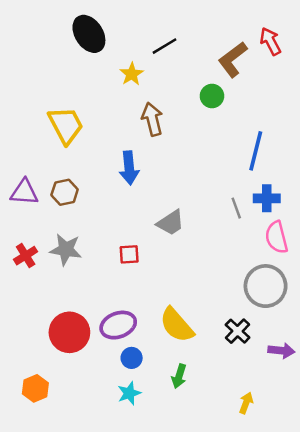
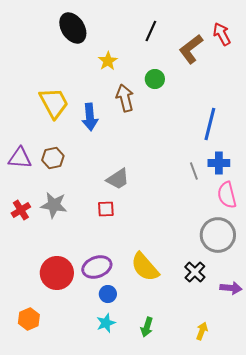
black line: (164, 46) -> (151, 31), moved, turned -35
green circle: (212, 96) -> (155, 79), moved
blue arrow: (129, 168) -> (90, 117), moved
gray trapezoid: (171, 223) -> (118, 179), moved
green arrow: (179, 376) -> (147, 327), moved

